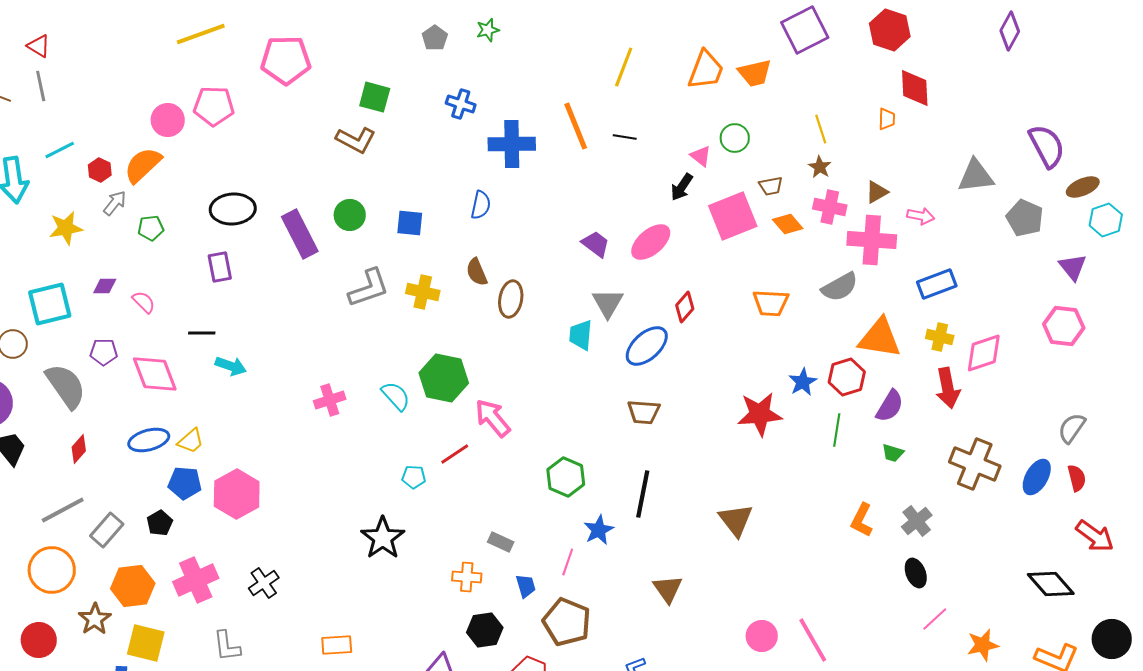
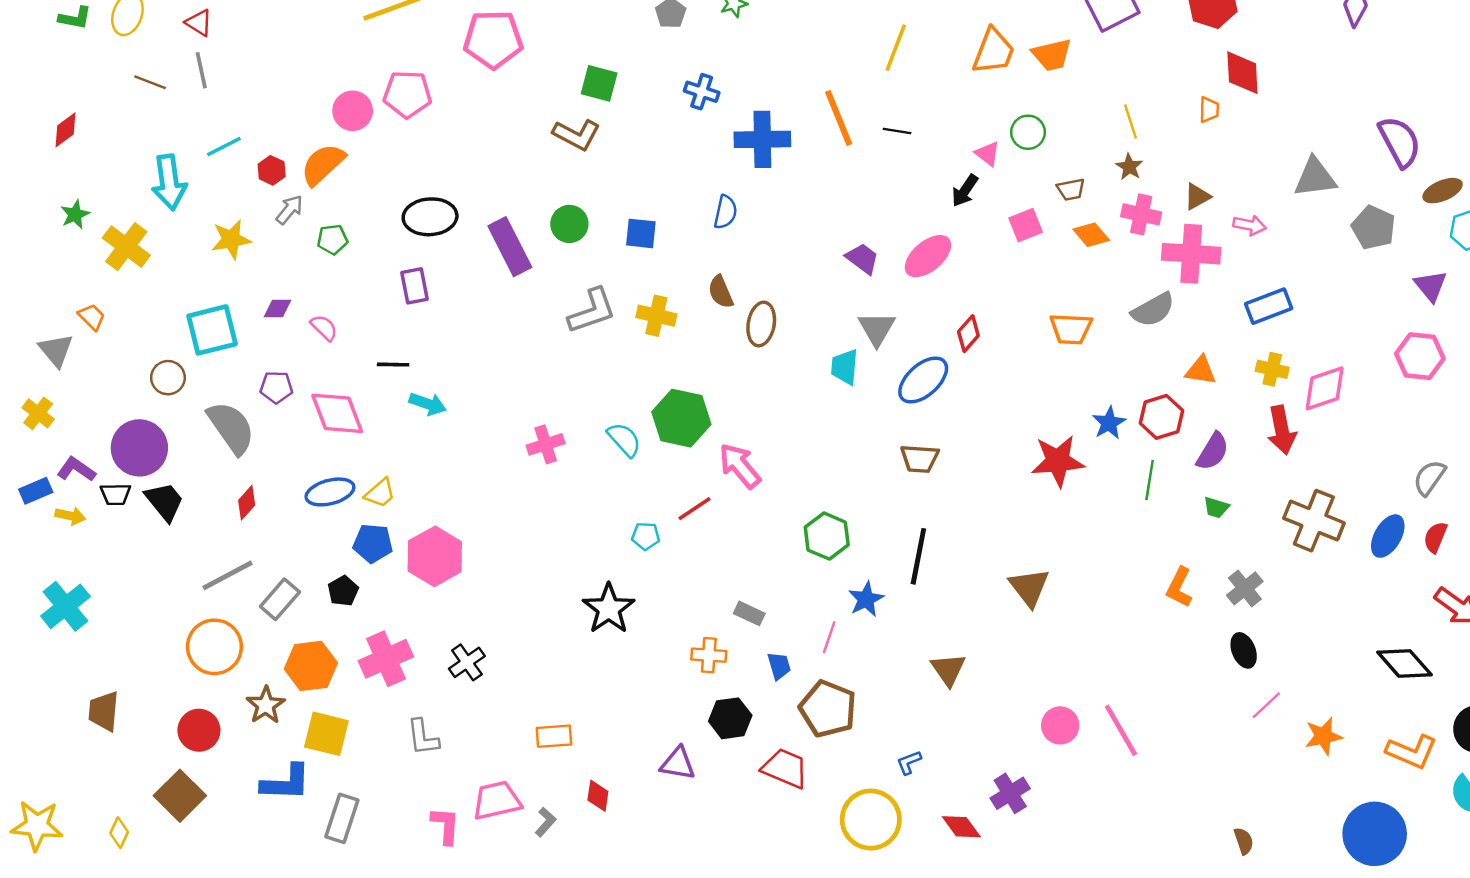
pink square: (733, 216) -> (1026, 225), size x0.6
orange triangle: (880, 338) -> (1201, 370), size x0.6
red semicircle: (1077, 478) -> (1435, 537), turned -144

